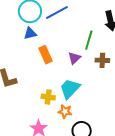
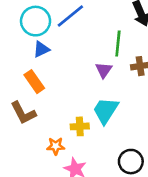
orange rectangle: (46, 55) -> (34, 82), moved
orange star: (65, 111) -> (56, 146), moved

